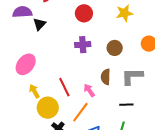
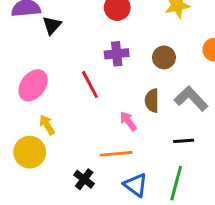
gray L-shape: (132, 76) -> (191, 99), turned 50
red line: (64, 87) -> (90, 84), moved
yellow circle: (48, 108) -> (30, 152), moved
orange line: (80, 112) -> (116, 154), turned 50

